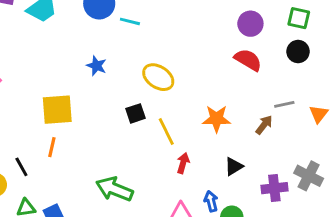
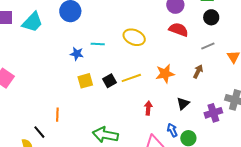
cyan line: (130, 21) -> (98, 44), moved
yellow ellipse: (158, 77) -> (134, 37), moved
gray line: (284, 104) -> (208, 46), moved
yellow square: (57, 110) -> (85, 81), moved, size x0.7
yellow line: (166, 131) -> (131, 78), moved, turned -72

